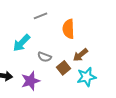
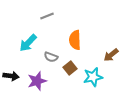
orange semicircle: (68, 29) -> (75, 40), moved
brown arrow: (80, 55) -> (111, 55), moved

